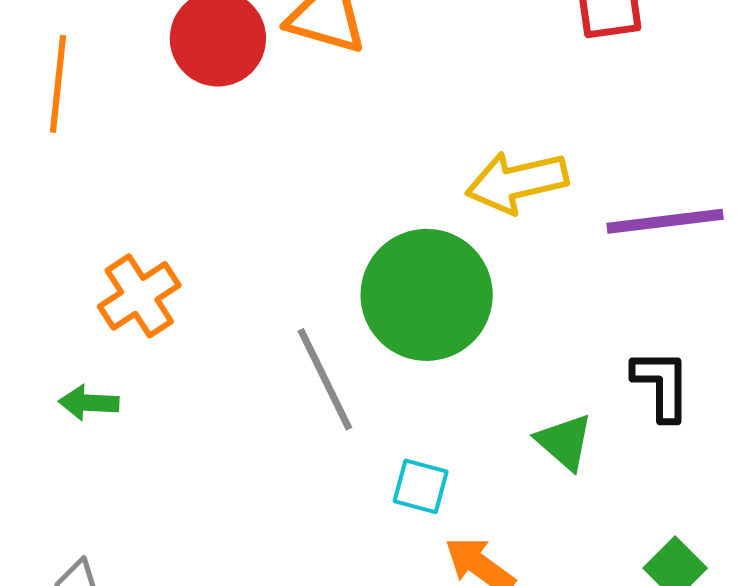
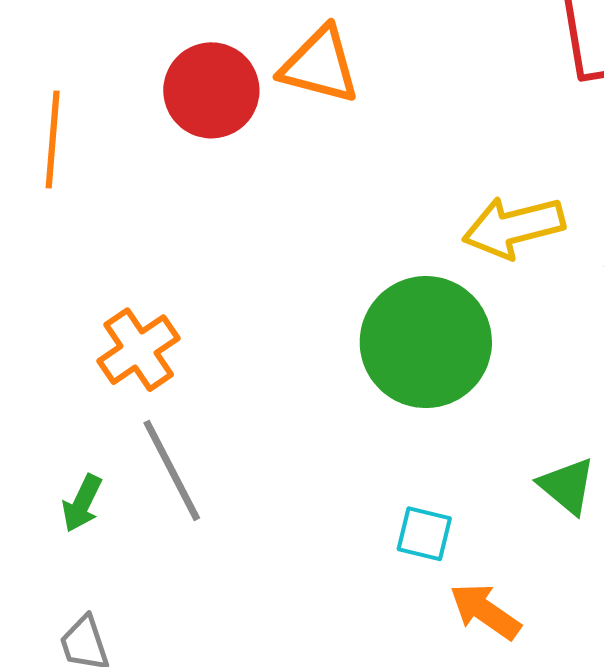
gray line: (325, 379) -> (172, 470), moved
green arrow: (89, 403) -> (82, 503), moved, turned -66

